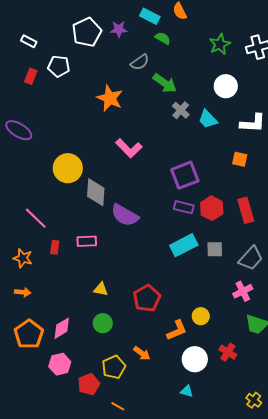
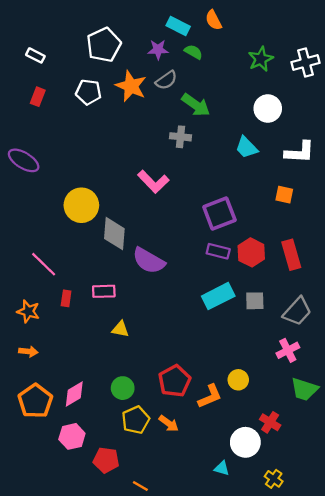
purple star: (119, 29) -> (158, 50), moved
white pentagon: (59, 66) -> (88, 92), moved
orange star: (110, 98) -> (131, 86), moved
gray cross: (181, 110) -> (180, 137), moved, turned -36
yellow triangle: (101, 289) -> (120, 329), moved
red pentagon: (147, 298) -> (175, 381), moved
white circle: (195, 359) -> (245, 442), moved
yellow pentagon: (114, 367) -> (136, 420), moved
red pentagon: (89, 384) -> (106, 460), turned 30
yellow cross: (254, 400) -> (274, 479), moved

